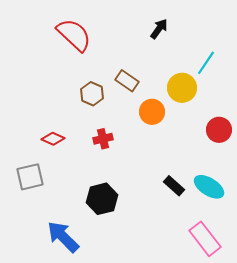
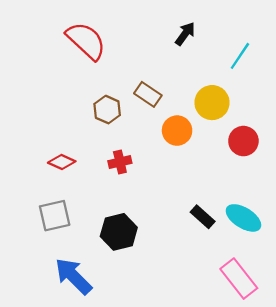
cyan line: (206, 63) -> (240, 56), moved
red circle: (219, 130) -> (243, 141), moved
gray square: (30, 177) -> (55, 216), moved

